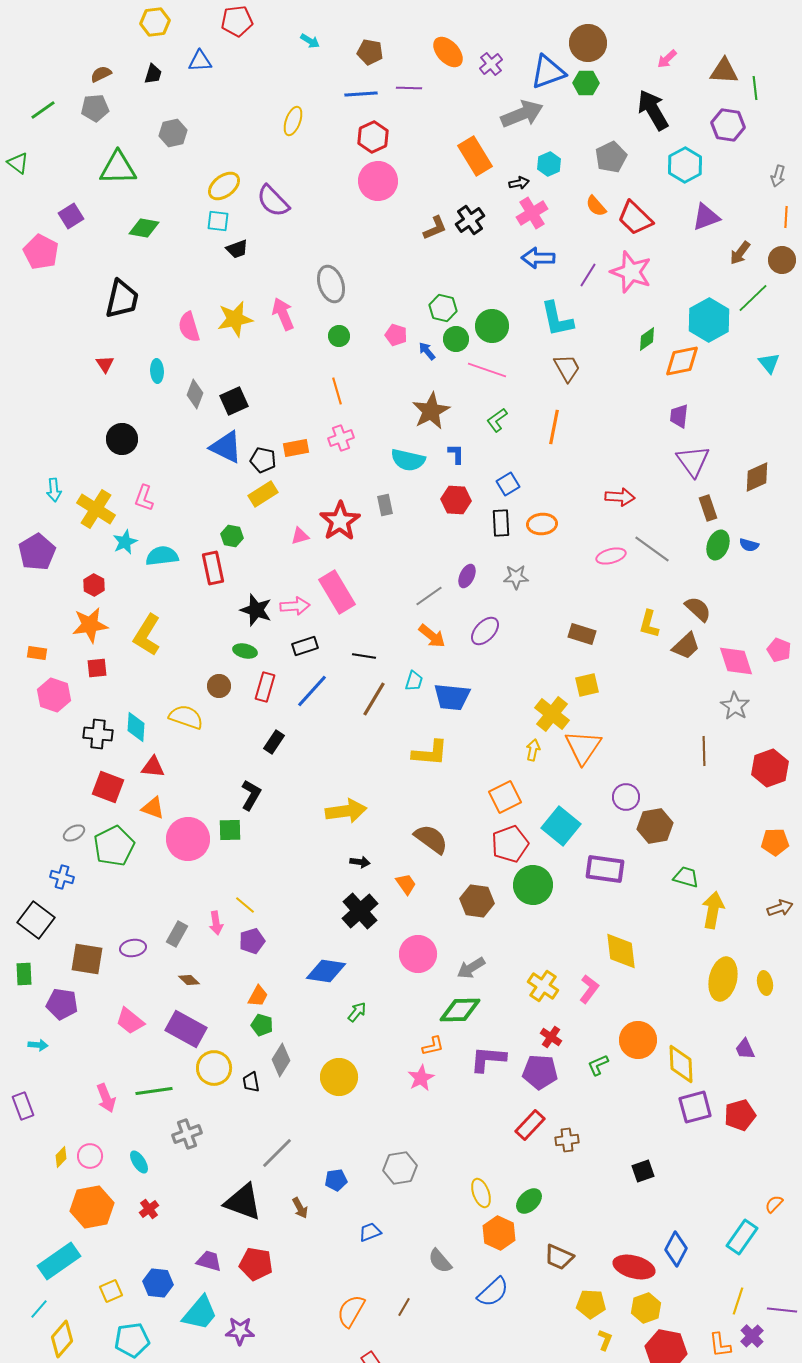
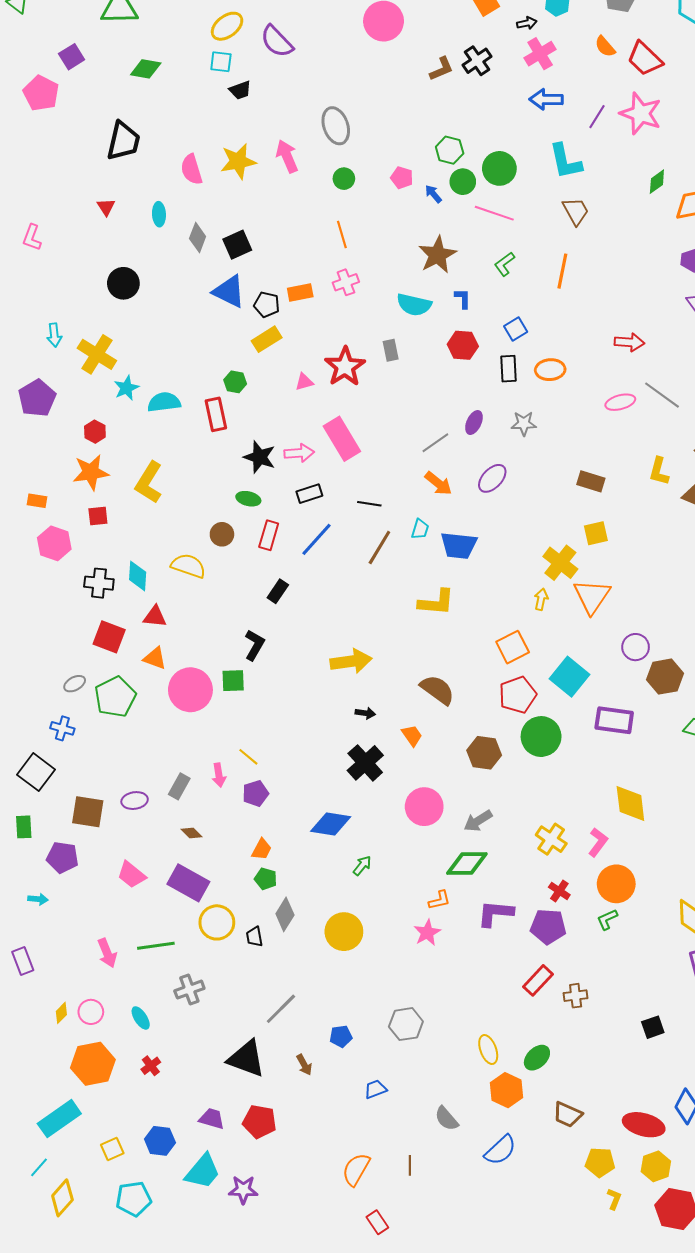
pink L-shape: (144, 498) -> (32, 238), moved
orange circle: (638, 1040) -> (616, 884), moved
brown line: (404, 1307) -> (410, 1165), turned -30

